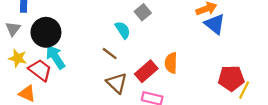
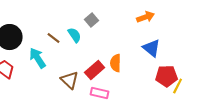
blue triangle: (215, 24) -> (152, 48), moved
brown line: (110, 54) -> (54, 38), moved
cyan arrow: (55, 57) -> (38, 58), moved

